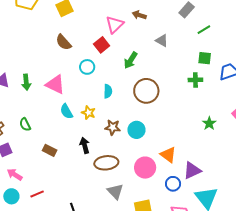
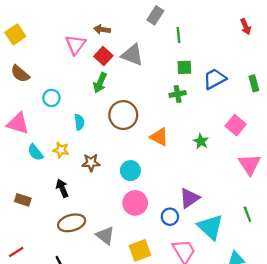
green line: (204, 30) -> (179, 35), turned -56
gray triangle: (162, 41) -> (132, 55), size x1.5
red square: (102, 45) -> (103, 56), moved
cyan circle: (136, 130) -> (130, 171), moved
orange triangle: (168, 155) -> (159, 137), moved
brown ellipse: (106, 163) -> (72, 223), moved

